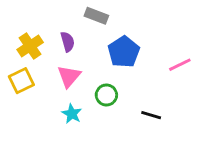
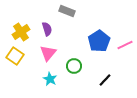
blue pentagon: (124, 52) -> (99, 41), moved
yellow square: (21, 81) -> (15, 56), turned -30
black line: (151, 115) -> (105, 80), turned -64

